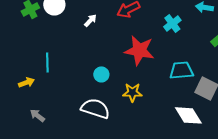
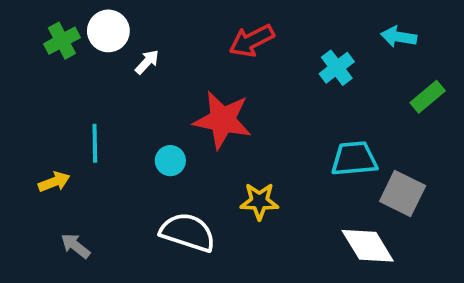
white arrow: (90, 20) -> (147, 62), moved
red star: (139, 50) -> (223, 120), moved
cyan circle: (101, 74) -> (170, 161), moved

